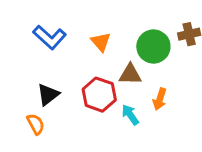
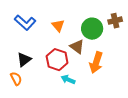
brown triangle: (130, 74) -> (77, 47), turned 35
orange arrow: (160, 99) -> (96, 63), size x1.5
cyan arrow: (130, 115) -> (68, 80), moved, turned -32

